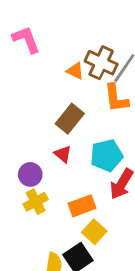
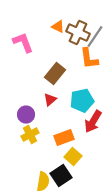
pink L-shape: (26, 40) -> (23, 42), moved
orange triangle: (75, 71) -> (58, 26), moved
red triangle: (63, 154) -> (50, 100), turned 40

